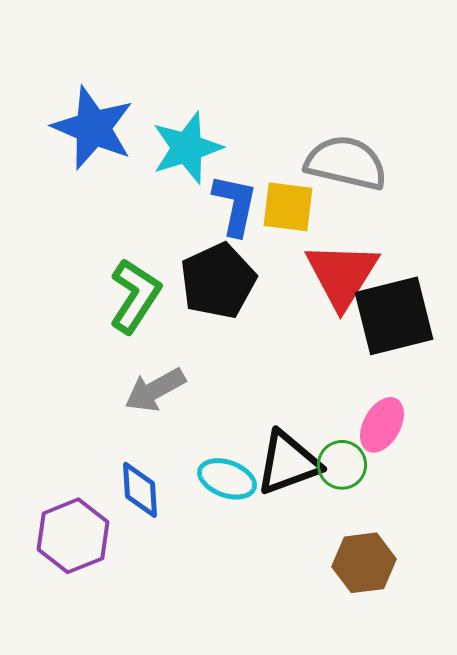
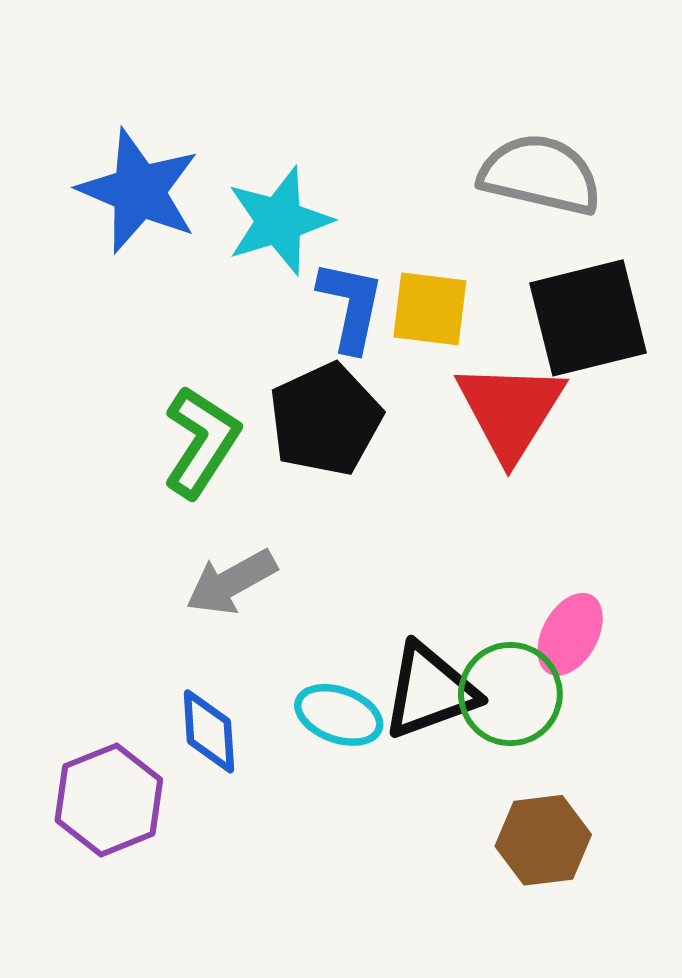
gray semicircle: (346, 163) -> (540, 175), moved
black square: (394, 316) -> (588, 318), moved
green circle: (342, 465) -> (510, 694), size x1.4

